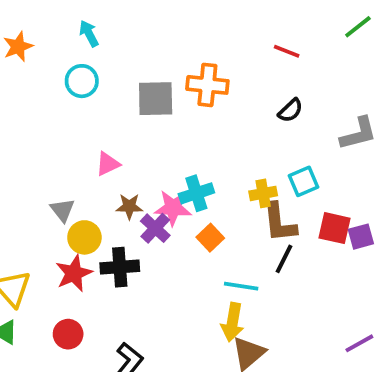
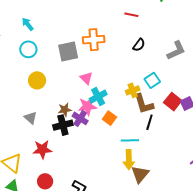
pink triangle: (108, 164) -> (86, 78), moved, turned -40
red square: (334, 228) -> (173, 102), turned 36
yellow circle: (84, 237) -> (37, 80), moved
black cross: (120, 267) -> (63, 125), moved
red star: (74, 273) -> (42, 149), turned 30

